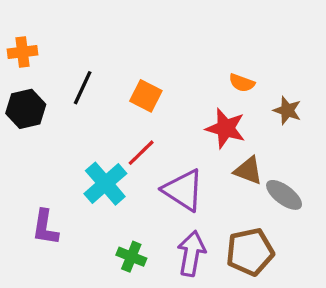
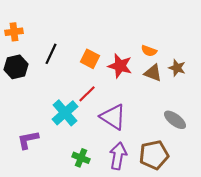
red star: (226, 128) -> (120, 66), moved
brown triangle: (248, 171) -> (153, 73), moved
purple L-shape: (45, 227) -> (28, 140), turned 70

